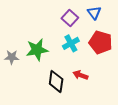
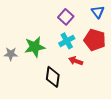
blue triangle: (94, 13) -> (98, 12), moved
red arrow: (80, 75) -> (76, 61), moved

